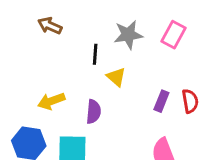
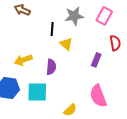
red semicircle: (190, 101) -> (115, 43), moved

